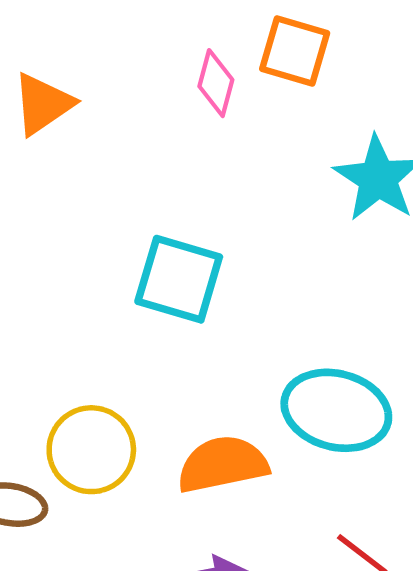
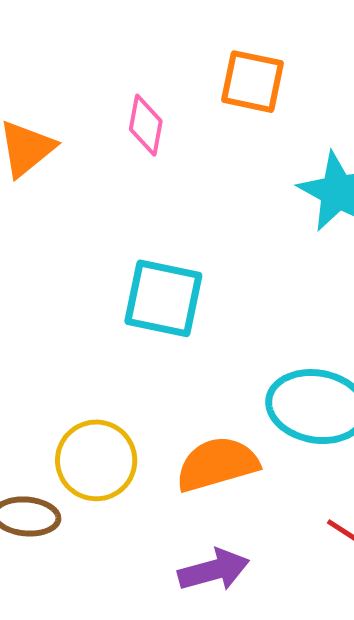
pink diamond: (216, 83) -> (146, 125), moved

